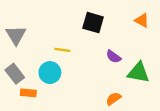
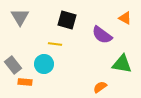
black square: (93, 23) -> (67, 20), moved
gray triangle: (16, 35) -> (20, 17), moved
purple semicircle: (113, 57) -> (102, 35), moved, size x1.5

